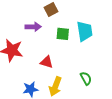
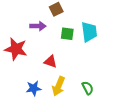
green semicircle: (86, 78) -> (88, 88), moved

